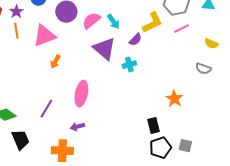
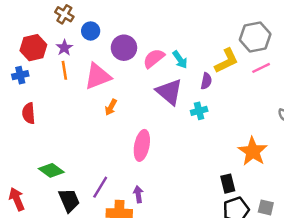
purple semicircle: (135, 40) -> (206, 81), turned -32
orange star: (174, 99) -> (253, 151), size x1.4
purple line: (46, 109) -> (100, 187), moved
purple arrow: (77, 127) -> (138, 194), moved, turned 96

